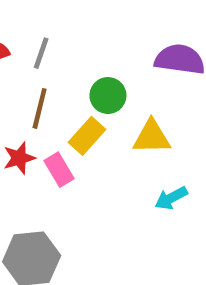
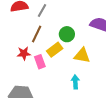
cyan arrow: (171, 198) -> (75, 82), moved, turned 104

